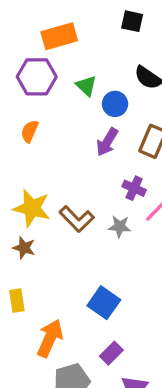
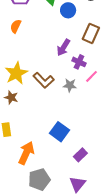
purple arrow: (107, 142) -> (63, 47), moved
yellow star: (32, 208) -> (16, 73), turned 30
purple rectangle: (111, 353) -> (80, 155), moved

